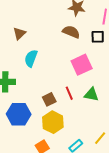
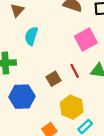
yellow hexagon: (53, 122) -> (72, 107), moved

